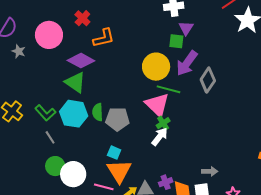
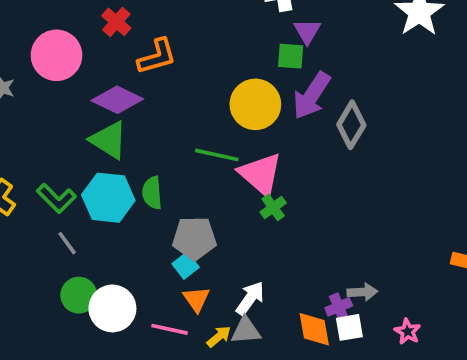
green line: (169, 89) -> (217, 155), moved
gray pentagon: (117, 119) -> (194, 238), moved
white arrow: (160, 137) -> (250, 298), moved
cyan square: (114, 153) -> (186, 266), turned 32
orange triangle: (119, 171) -> (196, 299), size x0.6
purple cross: (166, 182) -> (339, 307), moved

